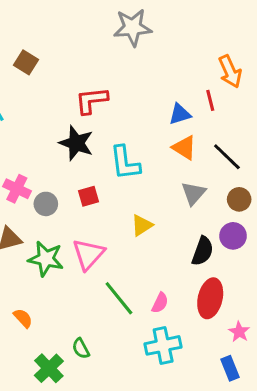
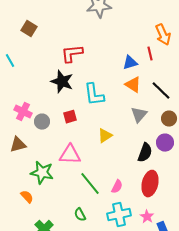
pink triangle: (88, 254) -> (70, 155), turned 50
green star: (46, 259) -> (42, 173), moved
pink star: (239, 332) -> (147, 217), moved
green semicircle: (81, 349) -> (80, 215), moved

